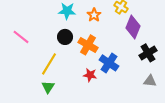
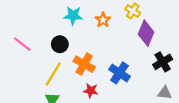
black circle: (65, 37) -> (60, 44), moved
orange cross: (88, 45) -> (84, 64), moved
red star: (90, 75) -> (91, 91), moved

